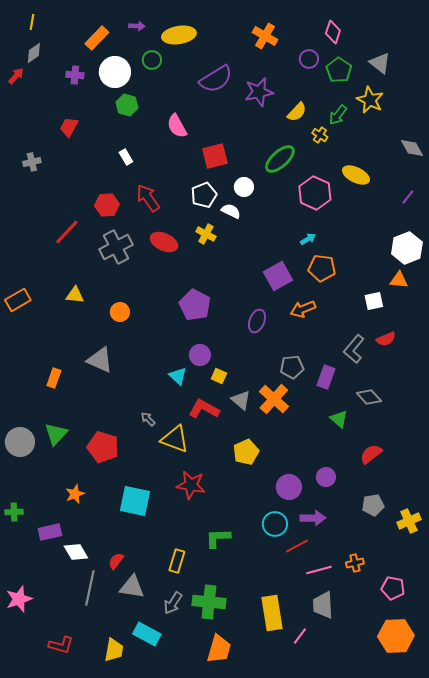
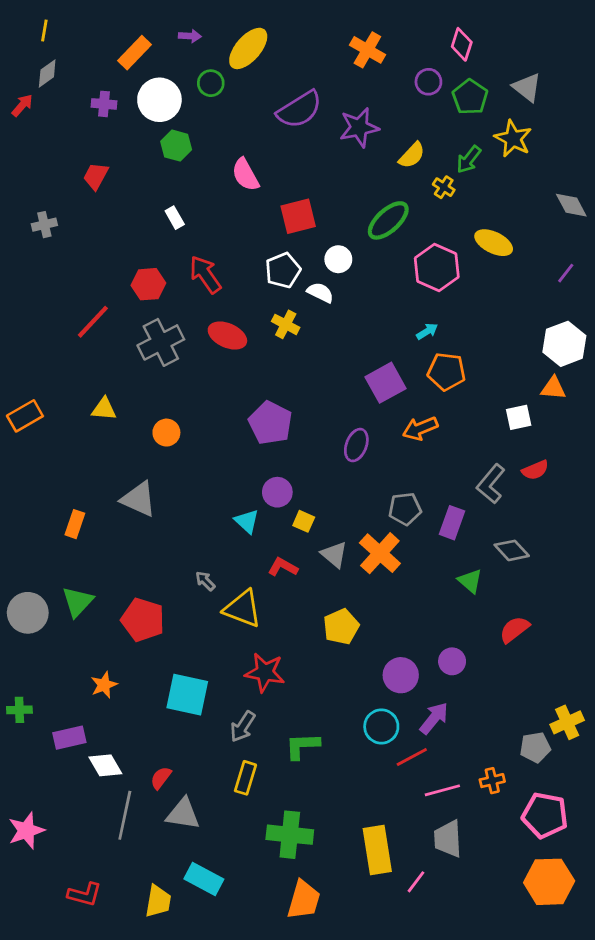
yellow ellipse: (179, 35) -> (248, 48), turned -40
red L-shape: (204, 409) -> (283, 567), size x0.7
gray pentagon: (373, 505) -> (535, 747), moved
purple arrow: (313, 518) -> (434, 718), turned -50
pink pentagon: (393, 588) -> (545, 815), size x1.4
gray arrow: (173, 603) -> (243, 727), moved

